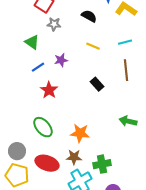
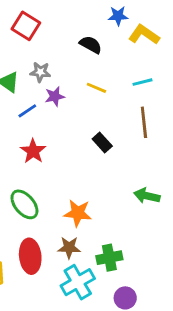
gray star: (54, 24) -> (40, 72), moved
purple star: (61, 60) -> (55, 96), moved
blue line: (38, 67) -> (27, 111), moved
red ellipse: (47, 163) -> (30, 256), turned 65

